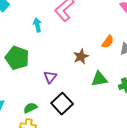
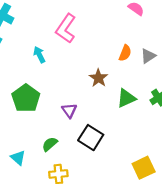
green pentagon: (17, 58) -> (26, 98), turned 30
green semicircle: (30, 108) -> (50, 144), moved

